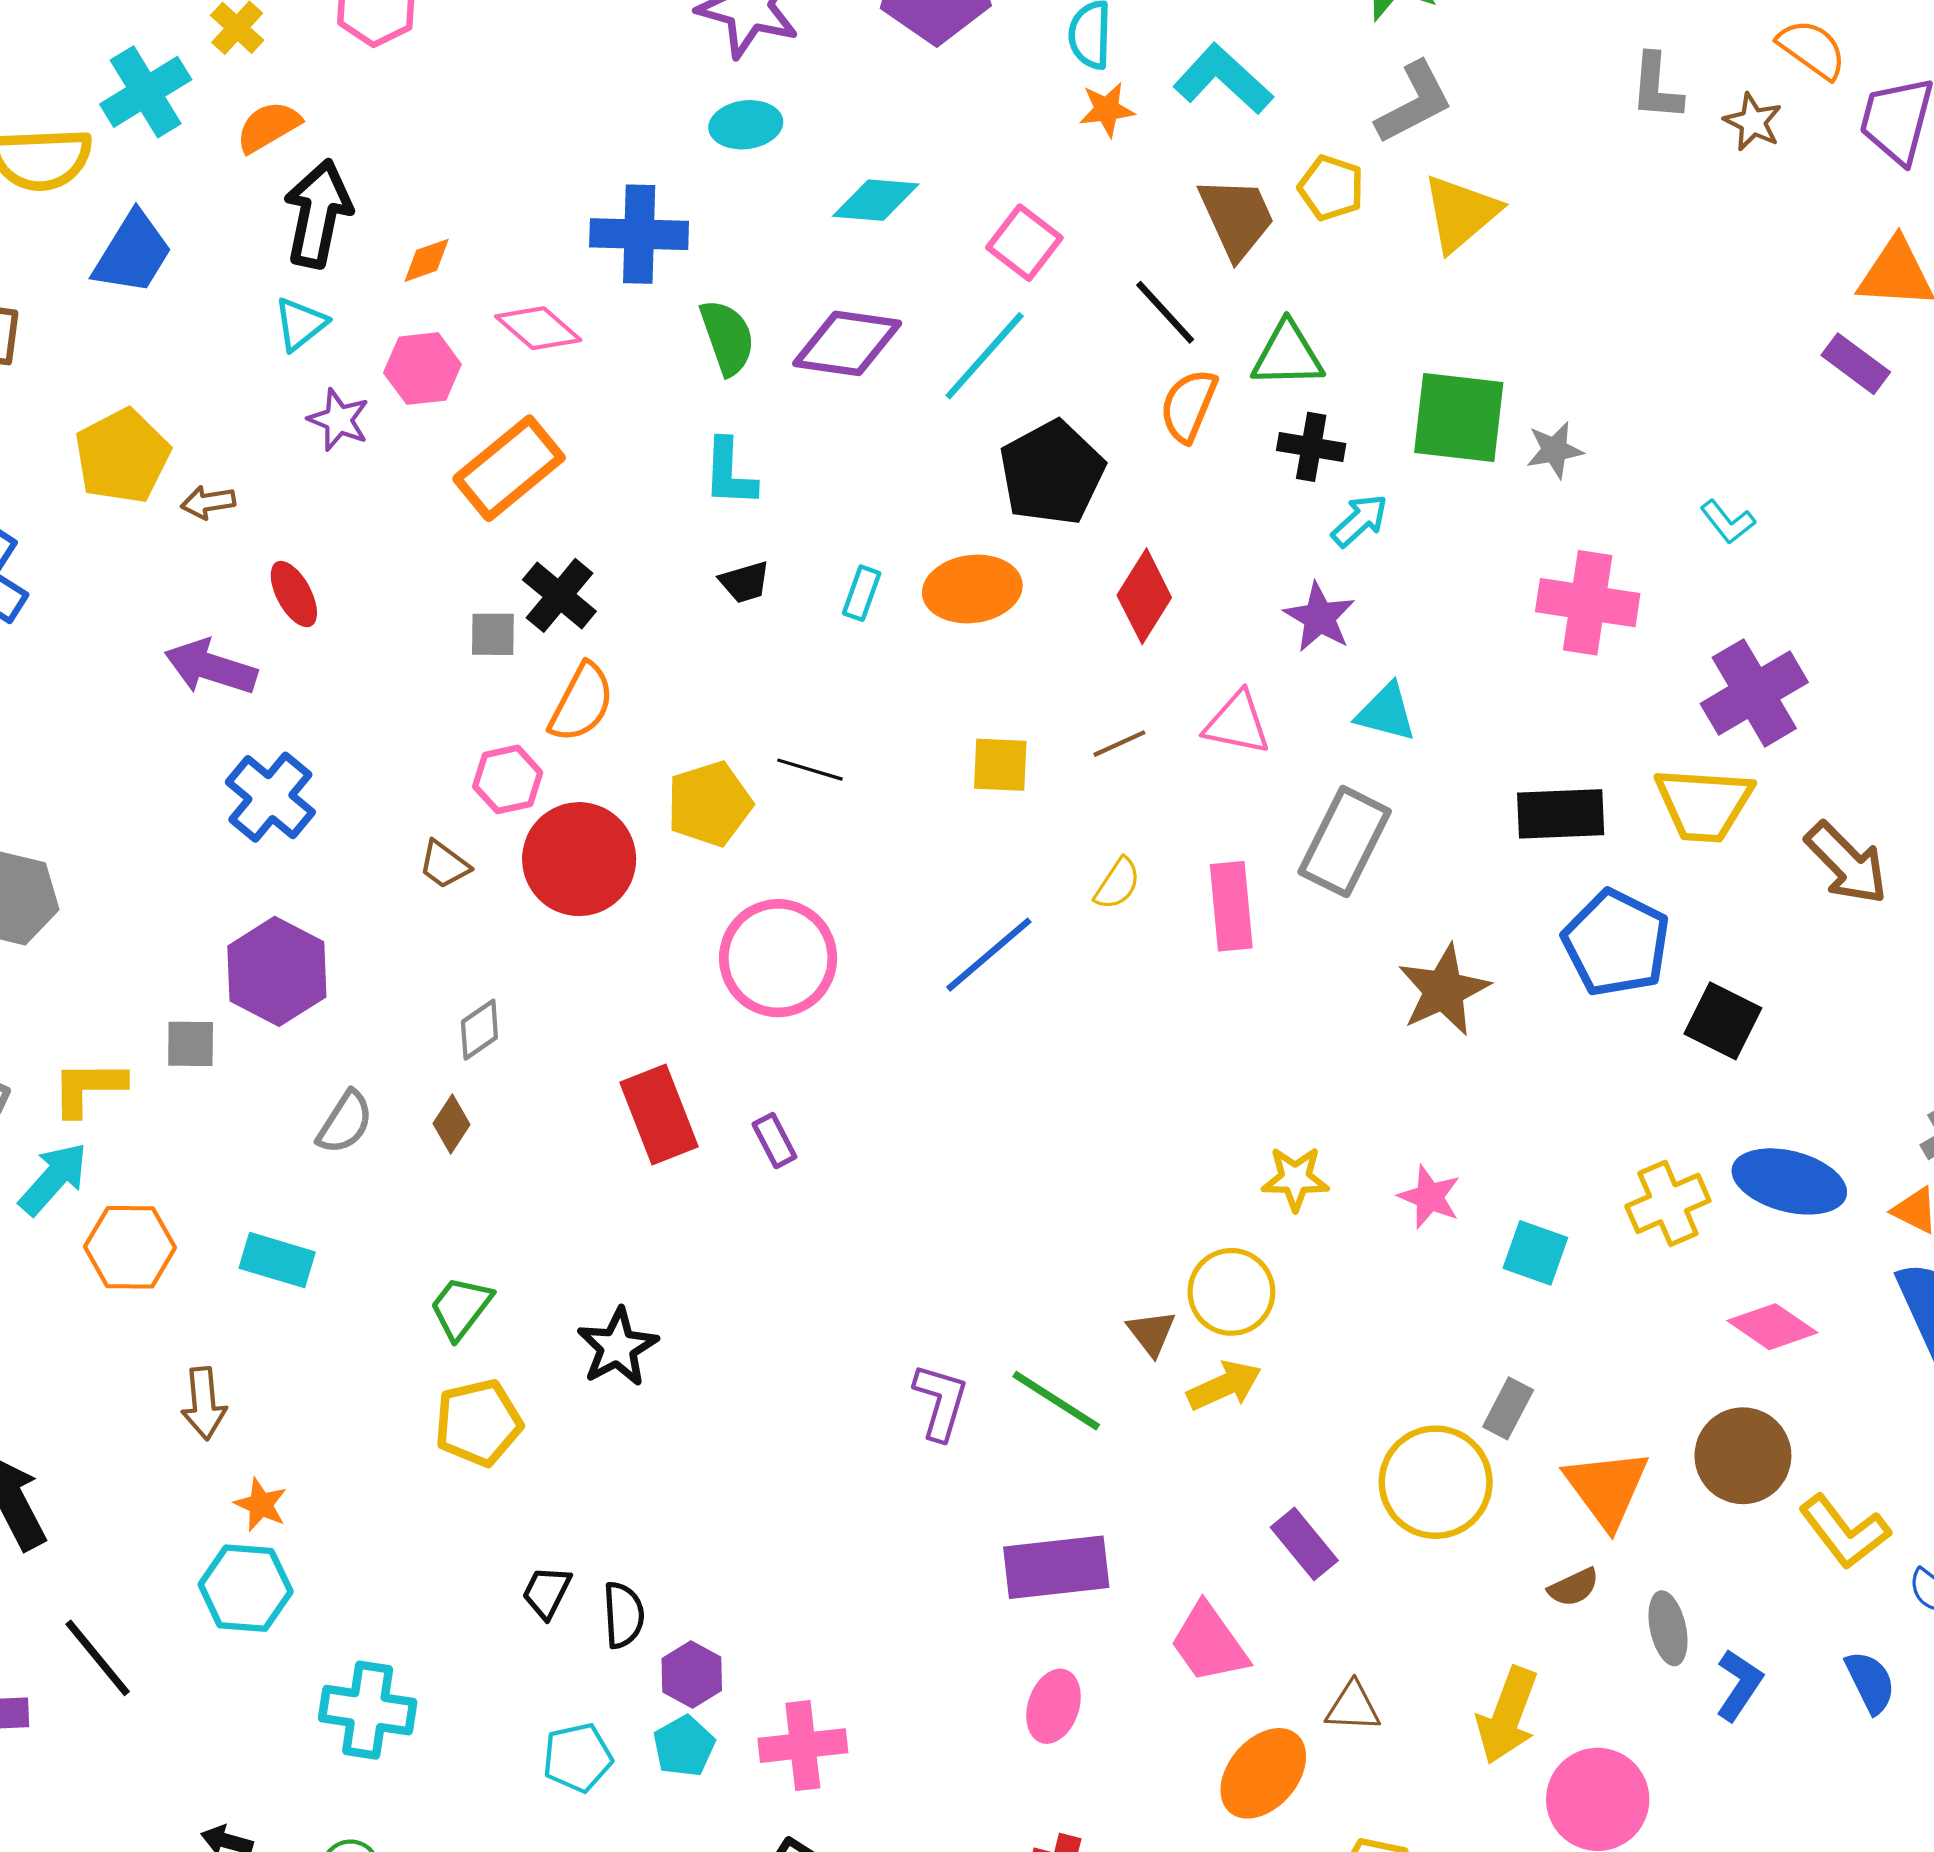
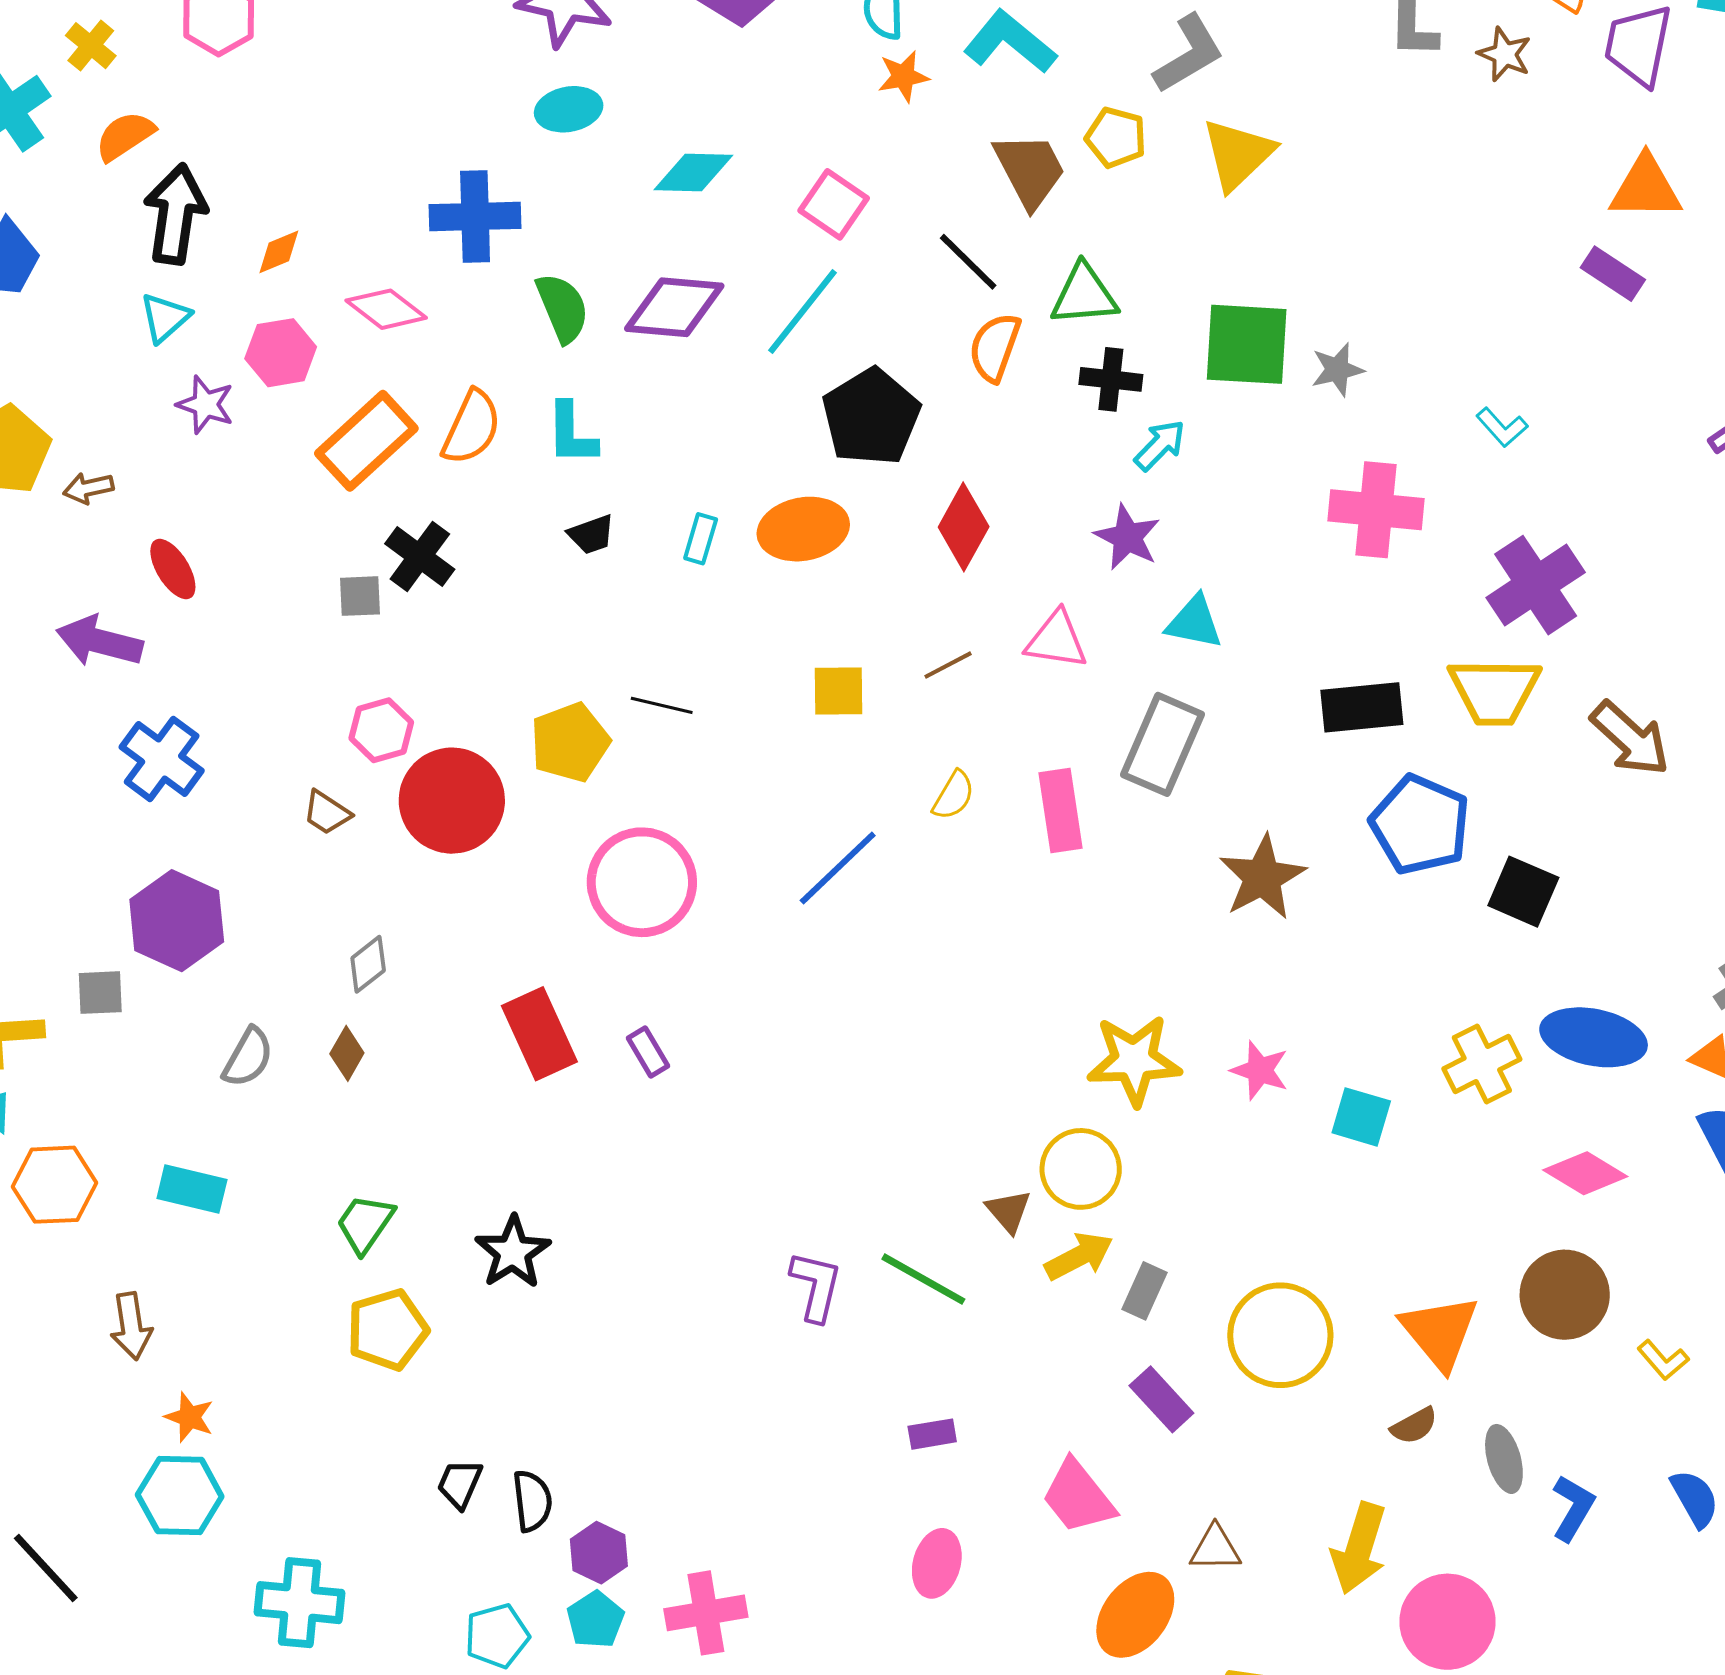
orange semicircle: (582, 703) -> (472, 427), moved
yellow star: (1295, 1178) -> (1134, 1060), size x1.5
gray rectangle: (1508, 1408) -> (1144, 1291), moved
yellow L-shape: (1844, 1532) -> (1663, 1360), size x0.6
purple rectangle: (1056, 1567) -> (932, 1434), size x0.5

